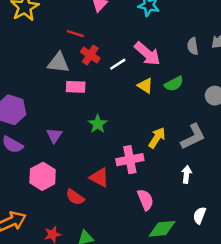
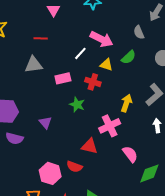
gray semicircle: (193, 46) -> (139, 32), moved
red cross: (90, 55) -> (93, 82), moved
pink rectangle: (76, 87) -> (63, 78), moved
pink hexagon: (43, 176) -> (50, 173), moved

